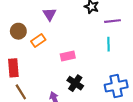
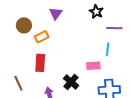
pink rectangle: (68, 56) -> (93, 66), moved
red rectangle: (13, 68) -> (40, 63), moved

